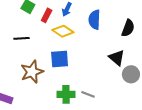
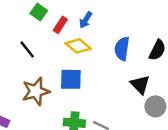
blue semicircle: (94, 20) -> (122, 49), moved
black line: (21, 38) -> (27, 50), turned 49

